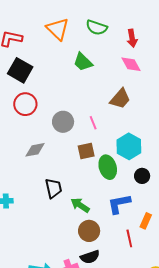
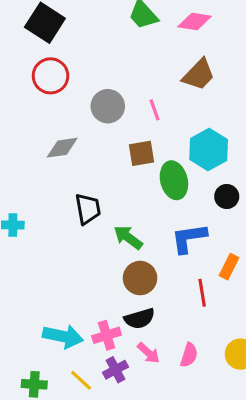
pink diamond: (131, 64) -> (195, 22), moved, turned -55

